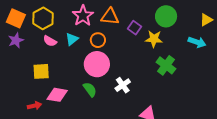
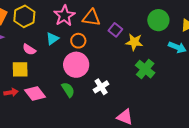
green circle: (166, 16) -> (158, 20), moved
pink semicircle: (50, 41) -> (29, 49), moved
pink diamond: (57, 95) -> (35, 93), turned 40
red arrow: (34, 106) -> (11, 92), moved

